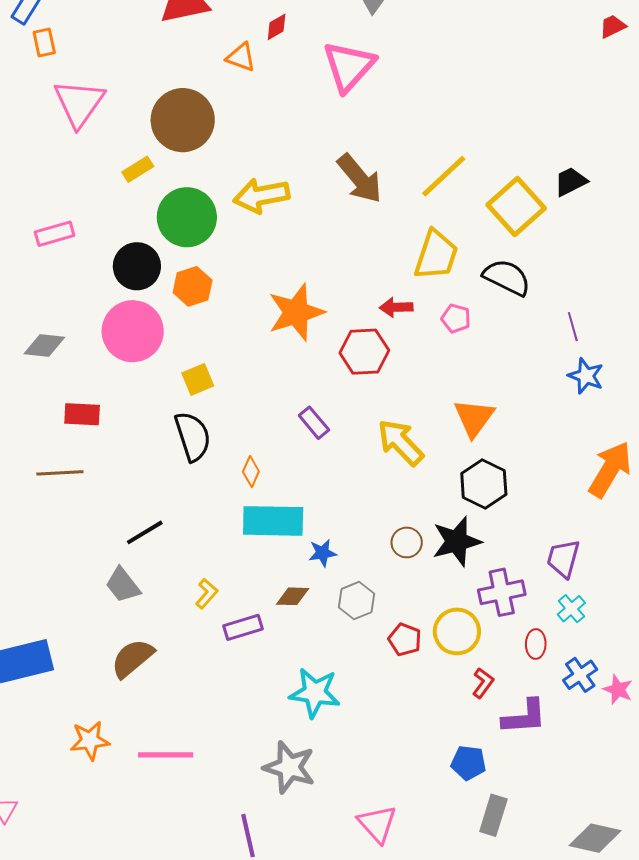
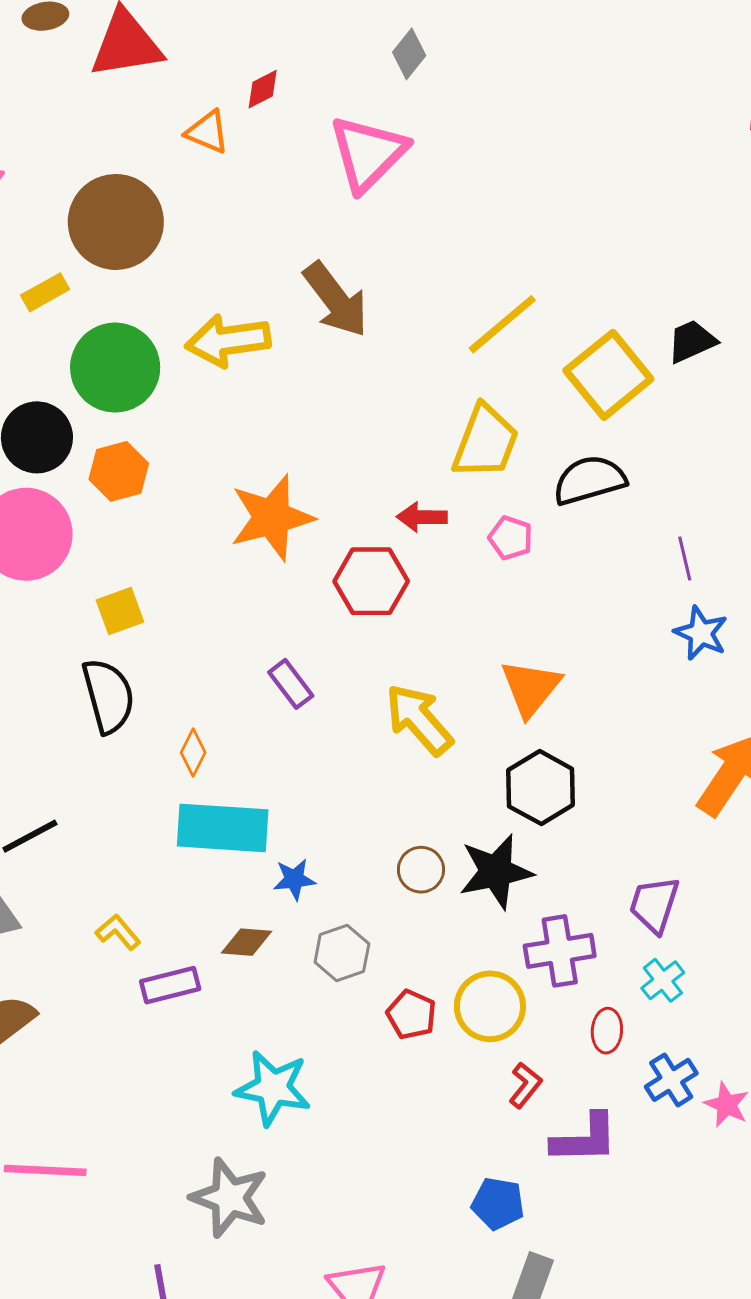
brown arrow: (360, 179) -> (336, 300), moved
black semicircle: (507, 277) -> (589, 480), turned -45
yellow L-shape: (207, 594) -> (118, 932), turned -84

